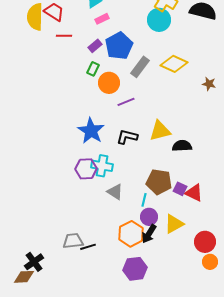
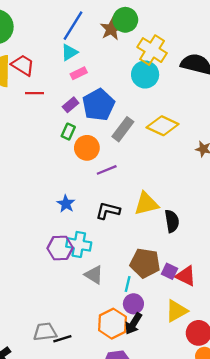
blue star: (91, 131) -> (66, 204), size x0.6
black semicircle: (182, 146) -> (172, 221), turned 84
yellow triangle: (174, 224) -> (177, 311), moved

